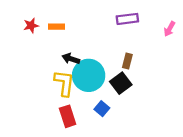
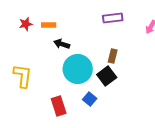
black arrow: (71, 59) -> (62, 44), moved
yellow L-shape: (64, 83) -> (23, 76), moved

